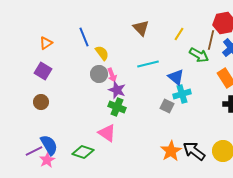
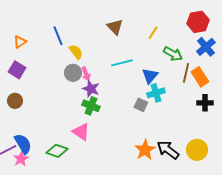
brown line: (211, 40) -> (186, 73), moved
blue triangle: (176, 77) -> (150, 76), turned 30

